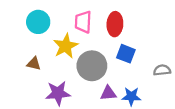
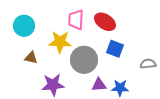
cyan circle: (38, 22) -> (24, 26), moved
red ellipse: (115, 24) -> (105, 22), turned -60
yellow star: (66, 46) -> (60, 42), turned 30

